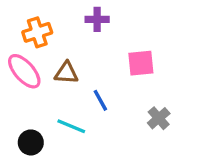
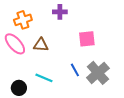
blue line: (100, 100) -> (75, 70), moved
gray cross: (159, 118) -> (98, 73), size x1.6

